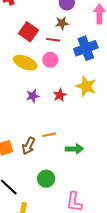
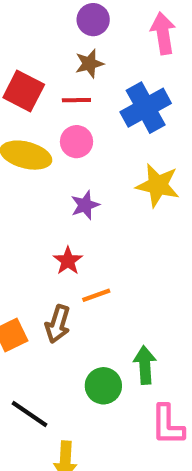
red star: (60, 95) -> (68, 261), moved
purple star: (33, 96) -> (85, 205), moved
green arrow: (74, 149) -> (145, 365), moved, turned -84

